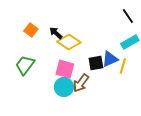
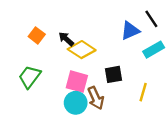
blue triangle: (110, 59) -> (130, 31), moved
yellow line: (123, 66) -> (143, 92), moved
brown arrow: (81, 83) -> (96, 98), turned -60

